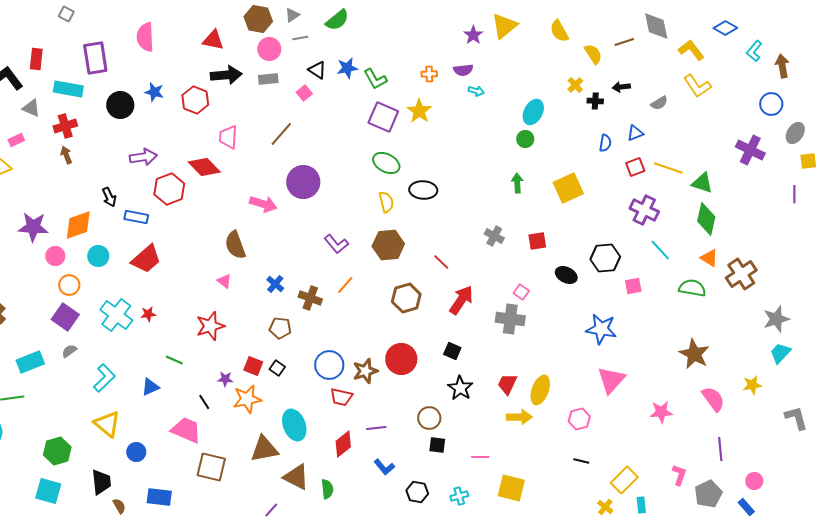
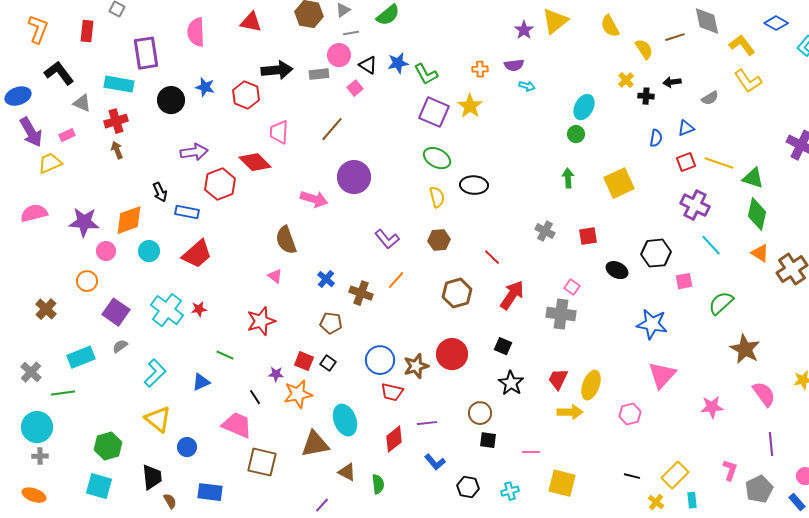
red triangle: (213, 40) -> (251, 22), moved
pink circle: (269, 49) -> (339, 55), moved
red rectangle: (36, 59) -> (87, 31), moved
brown hexagon: (388, 245) -> (439, 240), size x0.7
orange circle: (69, 285) -> (87, 281), moved
green semicircle: (692, 288) -> (721, 303), moved, turned -52
black line: (581, 461) -> (632, 476), moved
brown triangle: (296, 477) -> (347, 472), size x0.7

